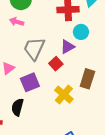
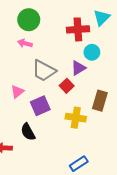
gray trapezoid: (34, 49) -> (44, 71), turned -85
yellow cross: (64, 95) -> (76, 118), turned -30
black semicircle: (17, 107) -> (28, 132), turned -42

